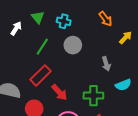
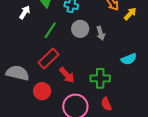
yellow arrow: (125, 38) -> (130, 14), moved
gray arrow: (106, 64) -> (101, 33), moved
cyan semicircle: (123, 85) -> (129, 59), moved

